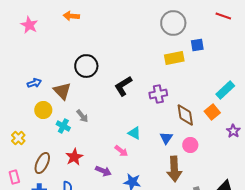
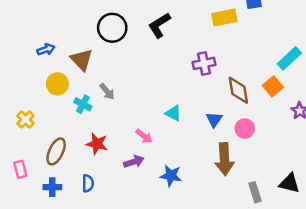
black L-shape: (123, 86) -> (159, 25), moved
pink arrow: (121, 151) -> (144, 136), moved
red star: (74, 157) -> (97, 144), turned -30
purple arrow: (103, 171) -> (134, 162), turned -42

